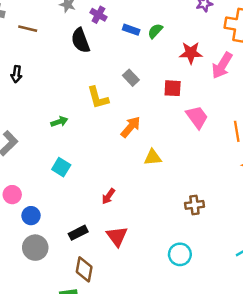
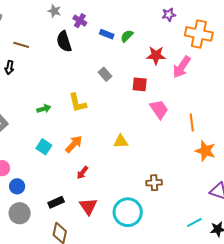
brown line: (28, 29) -> (21, 45), moved
yellow L-shape: (98, 98) -> (78, 103), moved
orange arrow: (131, 127) -> (74, 144), moved
cyan circle: (180, 254) -> (128, 212), moved, size x1.5

